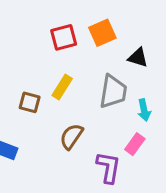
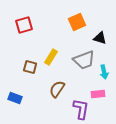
red square: (64, 37) -> (24, 25), moved
gray trapezoid: (113, 92) -> (84, 60), turned 60
pink rectangle: (135, 144) -> (98, 94), turned 48

